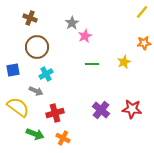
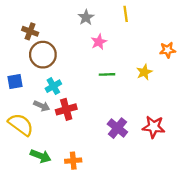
yellow line: (142, 12) -> (126, 14), moved, turned -48
brown cross: (30, 18) -> (30, 31), moved
gray star: (72, 23) -> (86, 17), moved
red cross: (55, 113) -> (66, 109), moved
orange cross: (63, 138) -> (73, 161), turned -32

